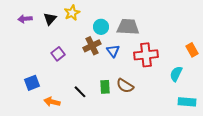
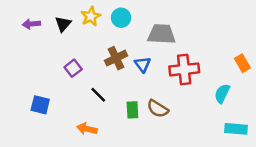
cyan circle: (101, 27) -> (121, 18), moved
blue square: (32, 83) -> (40, 105), turned 35
black line: (80, 92) -> (98, 95), moved
orange arrow: (52, 102) -> (87, 129), moved

